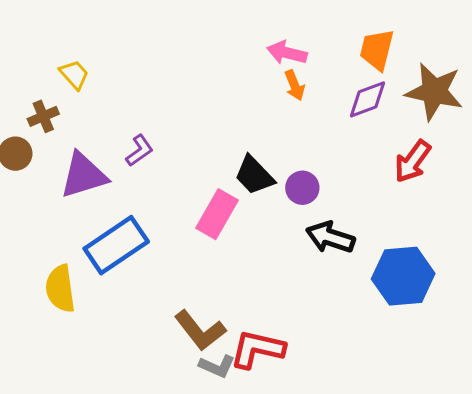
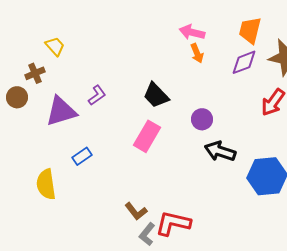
black trapezoid: (254, 175) -> (156, 95), moved
blue rectangle: (116, 245) -> (82, 156), size x0.5
brown L-shape: (200, 330) -> (136, 211), size x0.7
gray L-shape: (217, 366) -> (147, 234), turned 105

